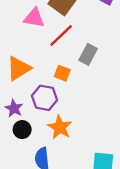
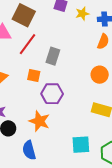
purple hexagon: (45, 98) -> (52, 94), moved

